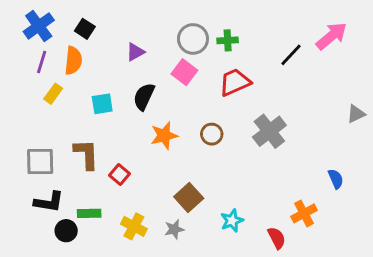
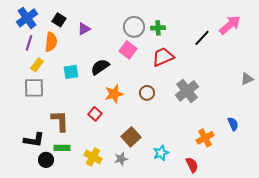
purple triangle: (135, 52) -> (84, 29), moved
black semicircle: (144, 97) -> (100, 67), turned 30
brown L-shape: (86, 154) -> (60, 121), moved
gray square: (40, 161) -> (34, 88), moved
red square: (119, 174) -> (95, 114), moved
orange cross: (304, 213) -> (205, 138), moved

